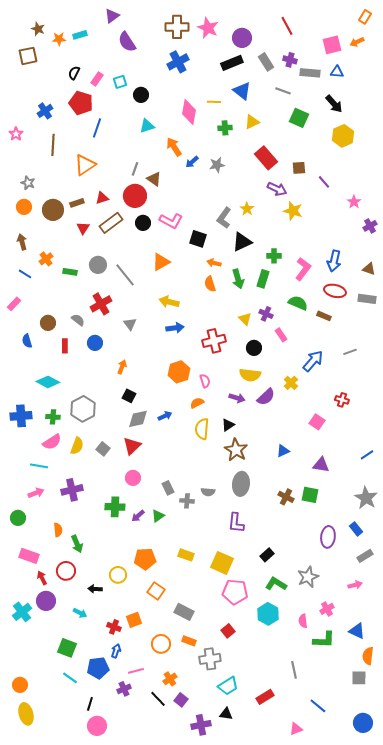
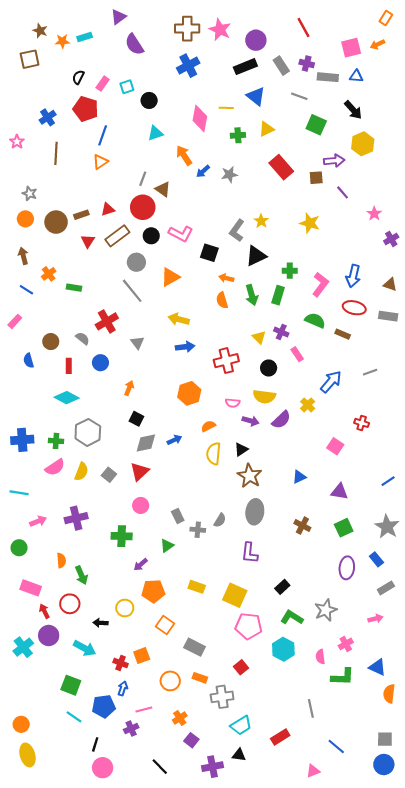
orange triangle: (85, 165) -> (100, 162), moved, size x0.7
purple arrow: (277, 189) -> (334, 161), moved, turned -30
gray circle: (98, 265) -> (136, 262), moved
pink semicircle: (205, 381) -> (233, 403), moved, turned 112
cyan diamond: (48, 382) -> (67, 398), moved
cyan line: (39, 466) -> (19, 493), moved
gray semicircle: (208, 492) -> (220, 520), turned -64
green square: (310, 495) -> (344, 528), moved, turned -36
purple arrow: (138, 516) -> (141, 565), moved
cyan arrow: (80, 613) -> (85, 648), size x1.5
gray square: (359, 678) -> (385, 739), moved
black line: (158, 699) -> (160, 767), moved

